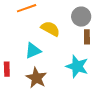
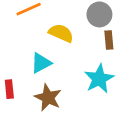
cyan star: (77, 66) -> (99, 79), turned 30

